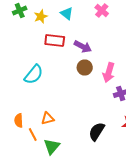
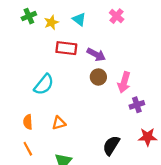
orange triangle: (48, 118) -> (59, 123), moved
orange semicircle: (19, 120) -> (28, 122), moved
orange line: (33, 134) -> (28, 149), moved

